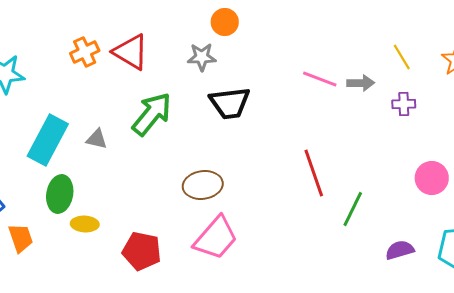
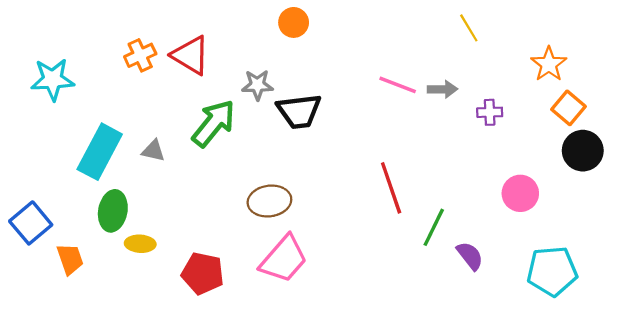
gray star: (202, 57) -> (257, 85), moved
yellow line: (402, 57) -> (469, 28), moved
purple semicircle: (400, 250) -> (470, 256), moved, turned 68

